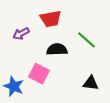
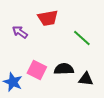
purple arrow: (21, 34) -> (20, 32), turned 63
black semicircle: (57, 49) -> (64, 69), moved

